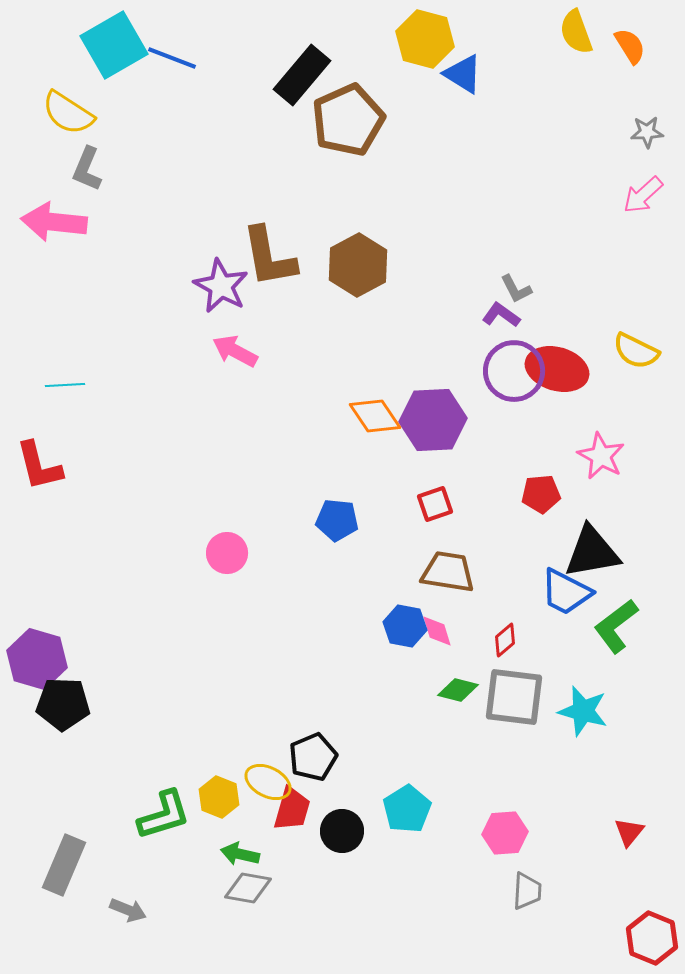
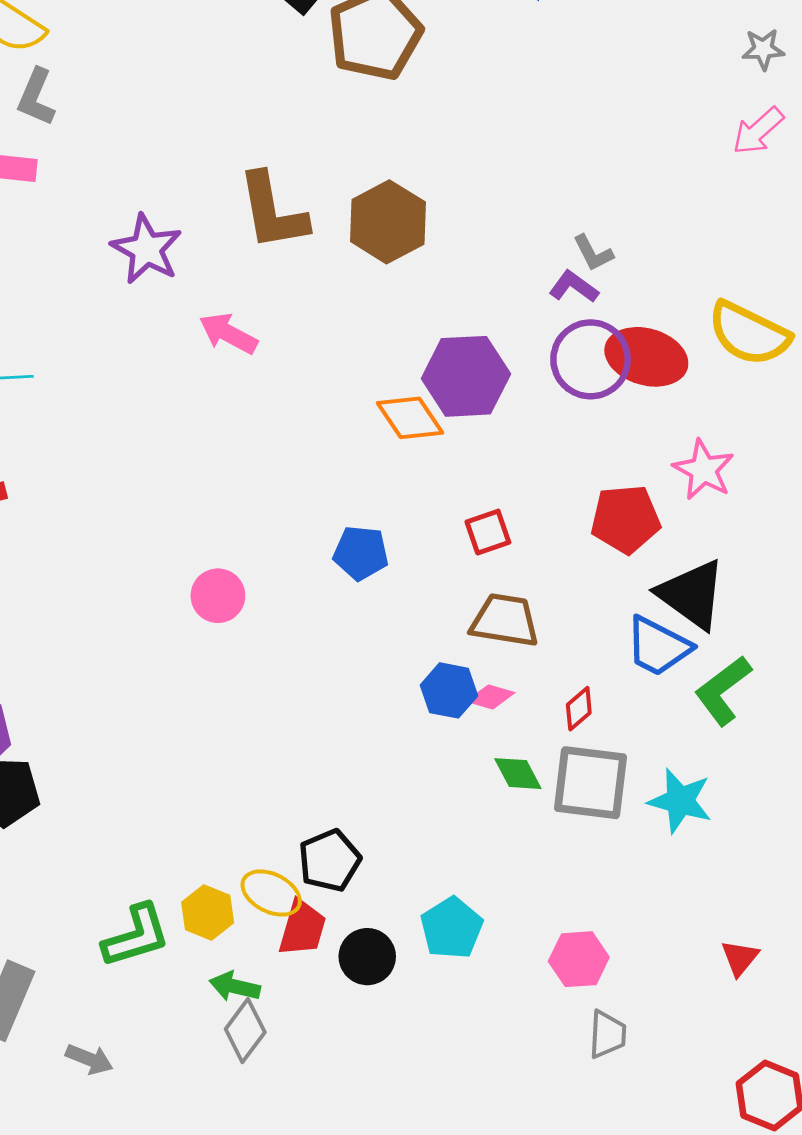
purple star: (221, 286) -> (147, 249), moved
yellow semicircle: (636, 351) -> (749, 333), size x1.4
purple hexagon: (433, 420) -> (466, 376), moved
red pentagon: (541, 494) -> (626, 519), size x1.4
black triangle: (592, 552) -> (692, 594), turned 46
pink diamond: (437, 631) -> (491, 697), turned -57
green diamond: (458, 690) -> (518, 774), turned 48
gray diamond: (248, 888) -> (245, 1031), turned -63

